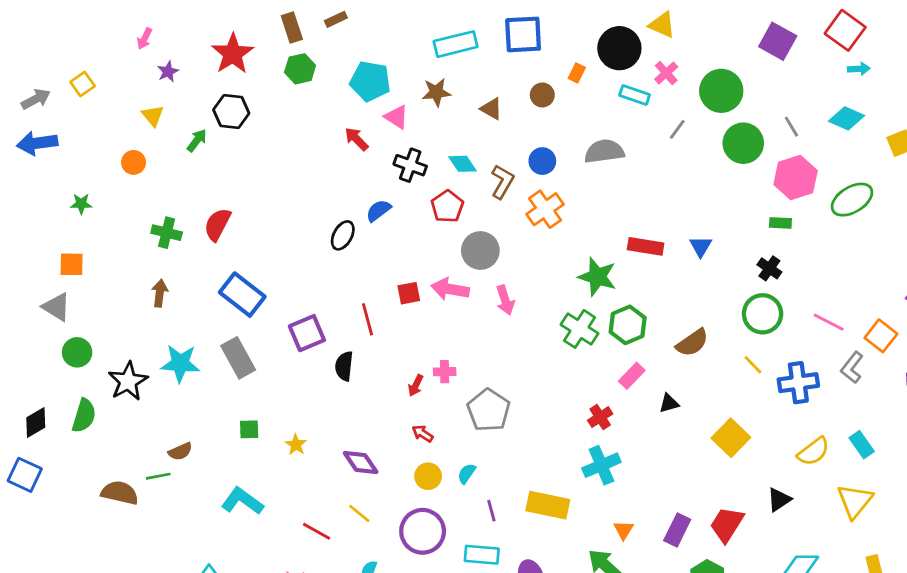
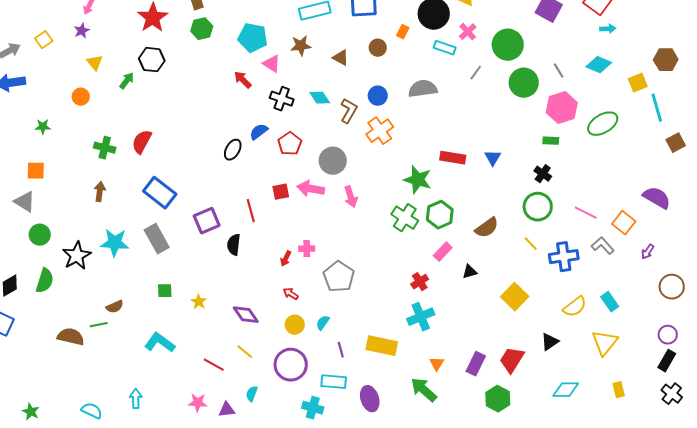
purple star: (168, 72) -> (82, 31), moved
red pentagon: (447, 206) -> (290, 144), moved
gray L-shape: (852, 368) -> (603, 246), turned 100

